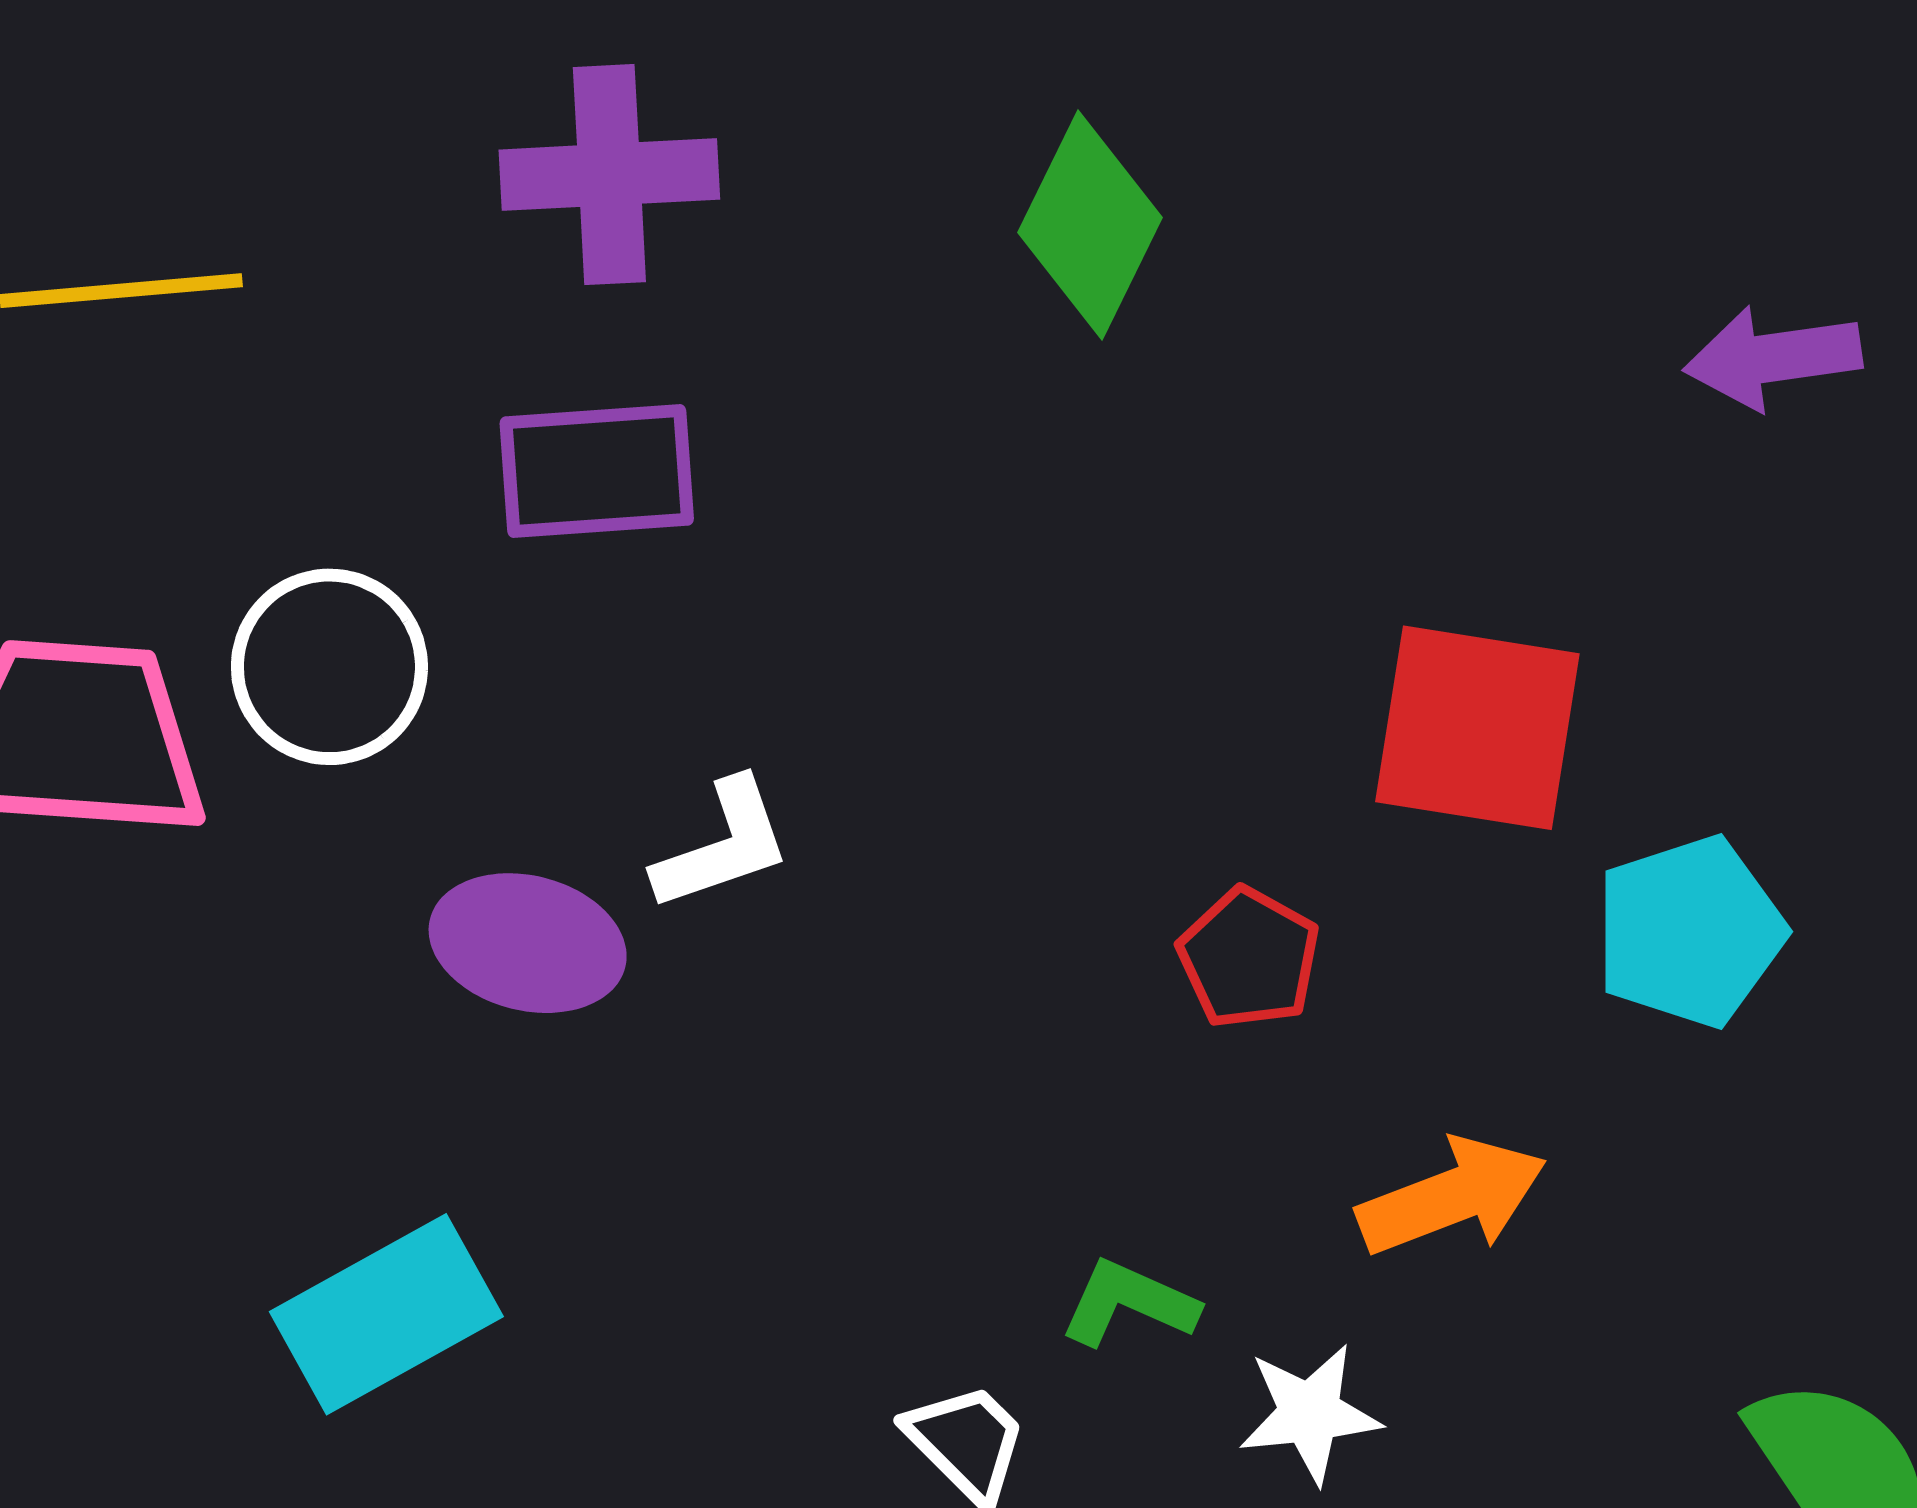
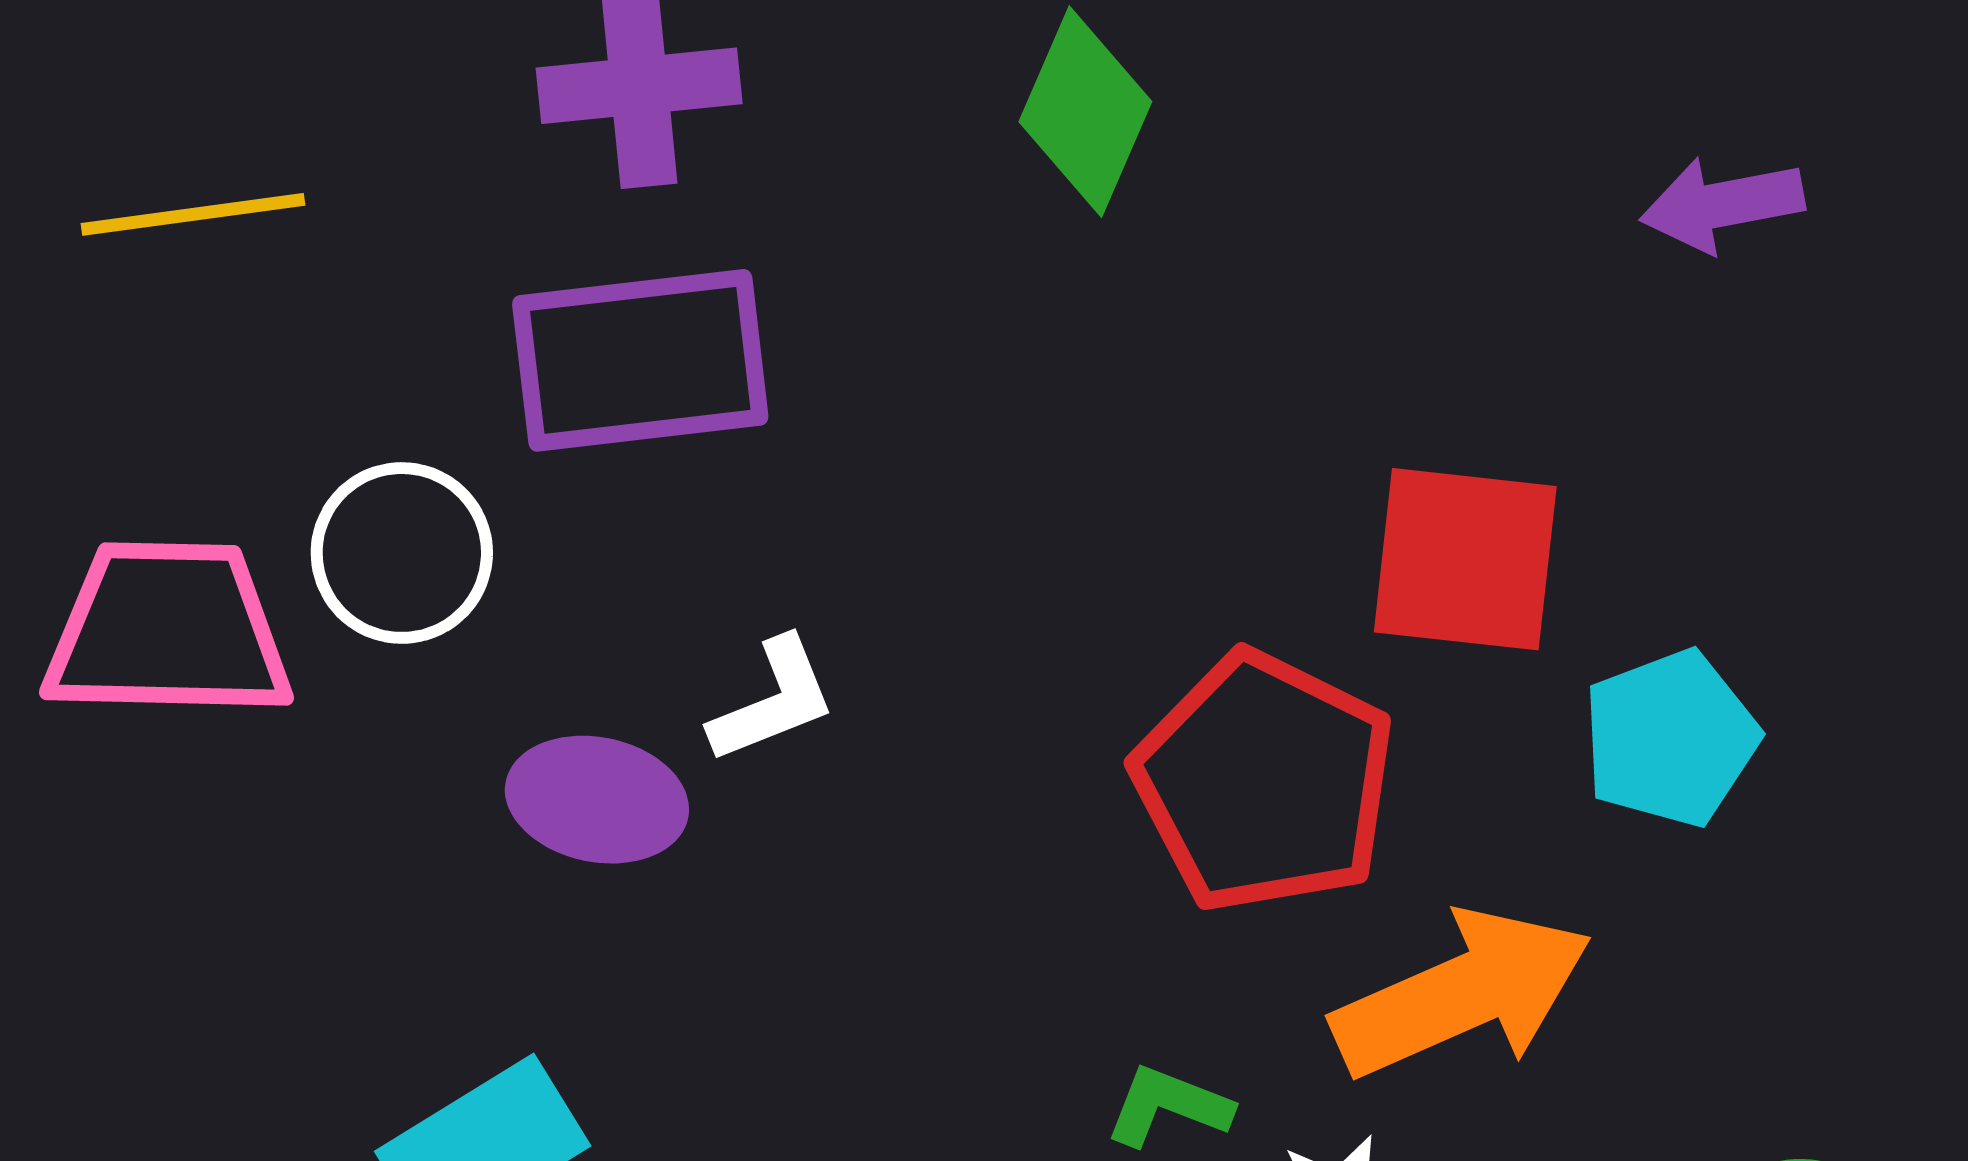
purple rectangle: (597, 471) -> (640, 360), size x1.4
red pentagon: (1249, 958) -> (1264, 782), size x2.0
orange arrow: (1452, 1197) -> (1462, 994), size x1.5

